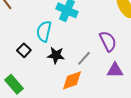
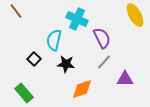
purple semicircle: (108, 41) -> (102, 38), moved
gray line: (84, 58) -> (104, 62), moved

